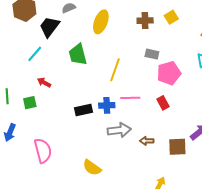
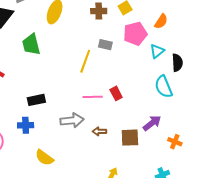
yellow line: (115, 70) -> (85, 61), moved
pink pentagon: (169, 73) -> (135, 34), moved
pink line: (130, 98) -> (93, 97), moved
blue cross: (107, 105) -> (26, 125), moved

